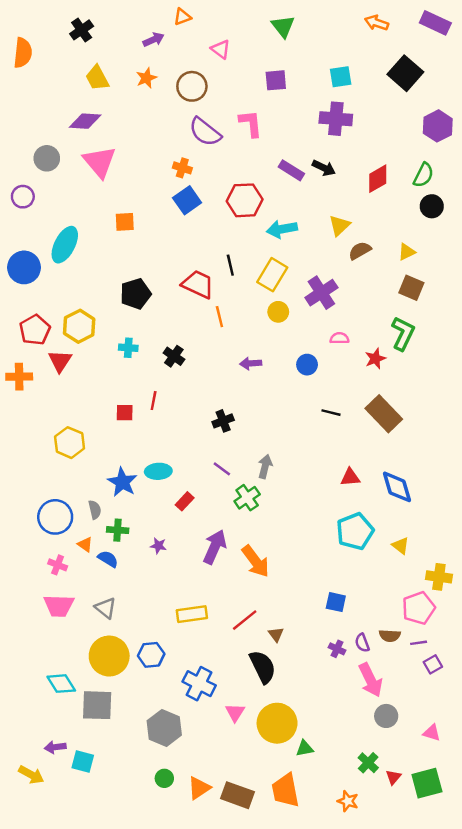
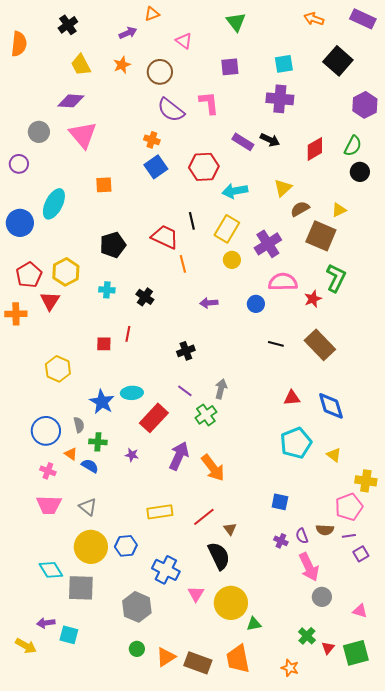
brown square: (411, 288) -> (321, 236), moved, size x1.4
pink semicircle: (339, 338) -> (283, 282), size x1.8
red rectangle: (185, 501) -> (154, 418), size x1.8

